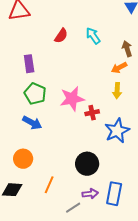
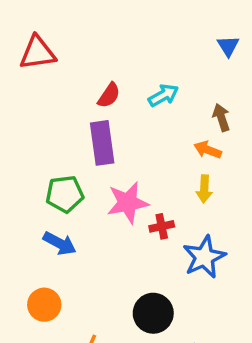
cyan arrow: (93, 36) -> (163, 95), turned 96
purple rectangle: (29, 64) -> (102, 143), moved, size x1.4
orange arrow: (119, 68) -> (208, 150), turned 49
green pentagon: (35, 94) -> (65, 194), turned -30

